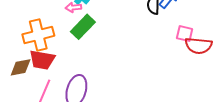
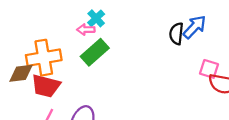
brown diamond: (21, 67) -> (21, 73), moved

